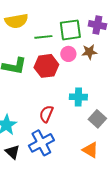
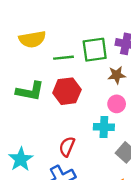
pink circle: (68, 54) -> (117, 104), moved

